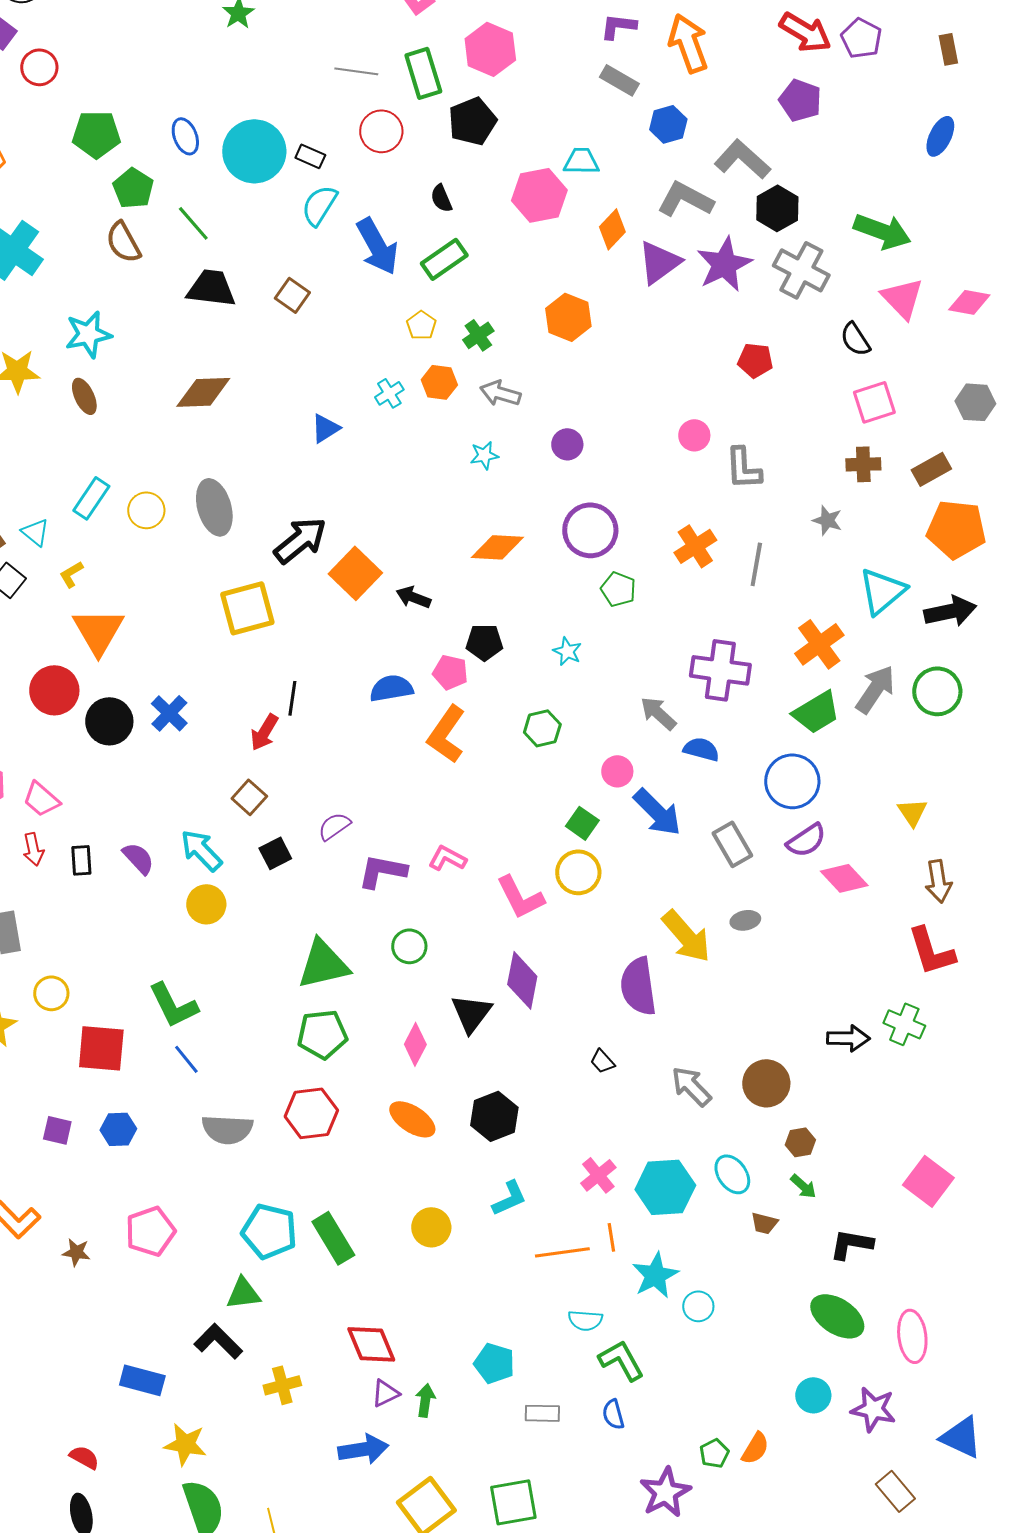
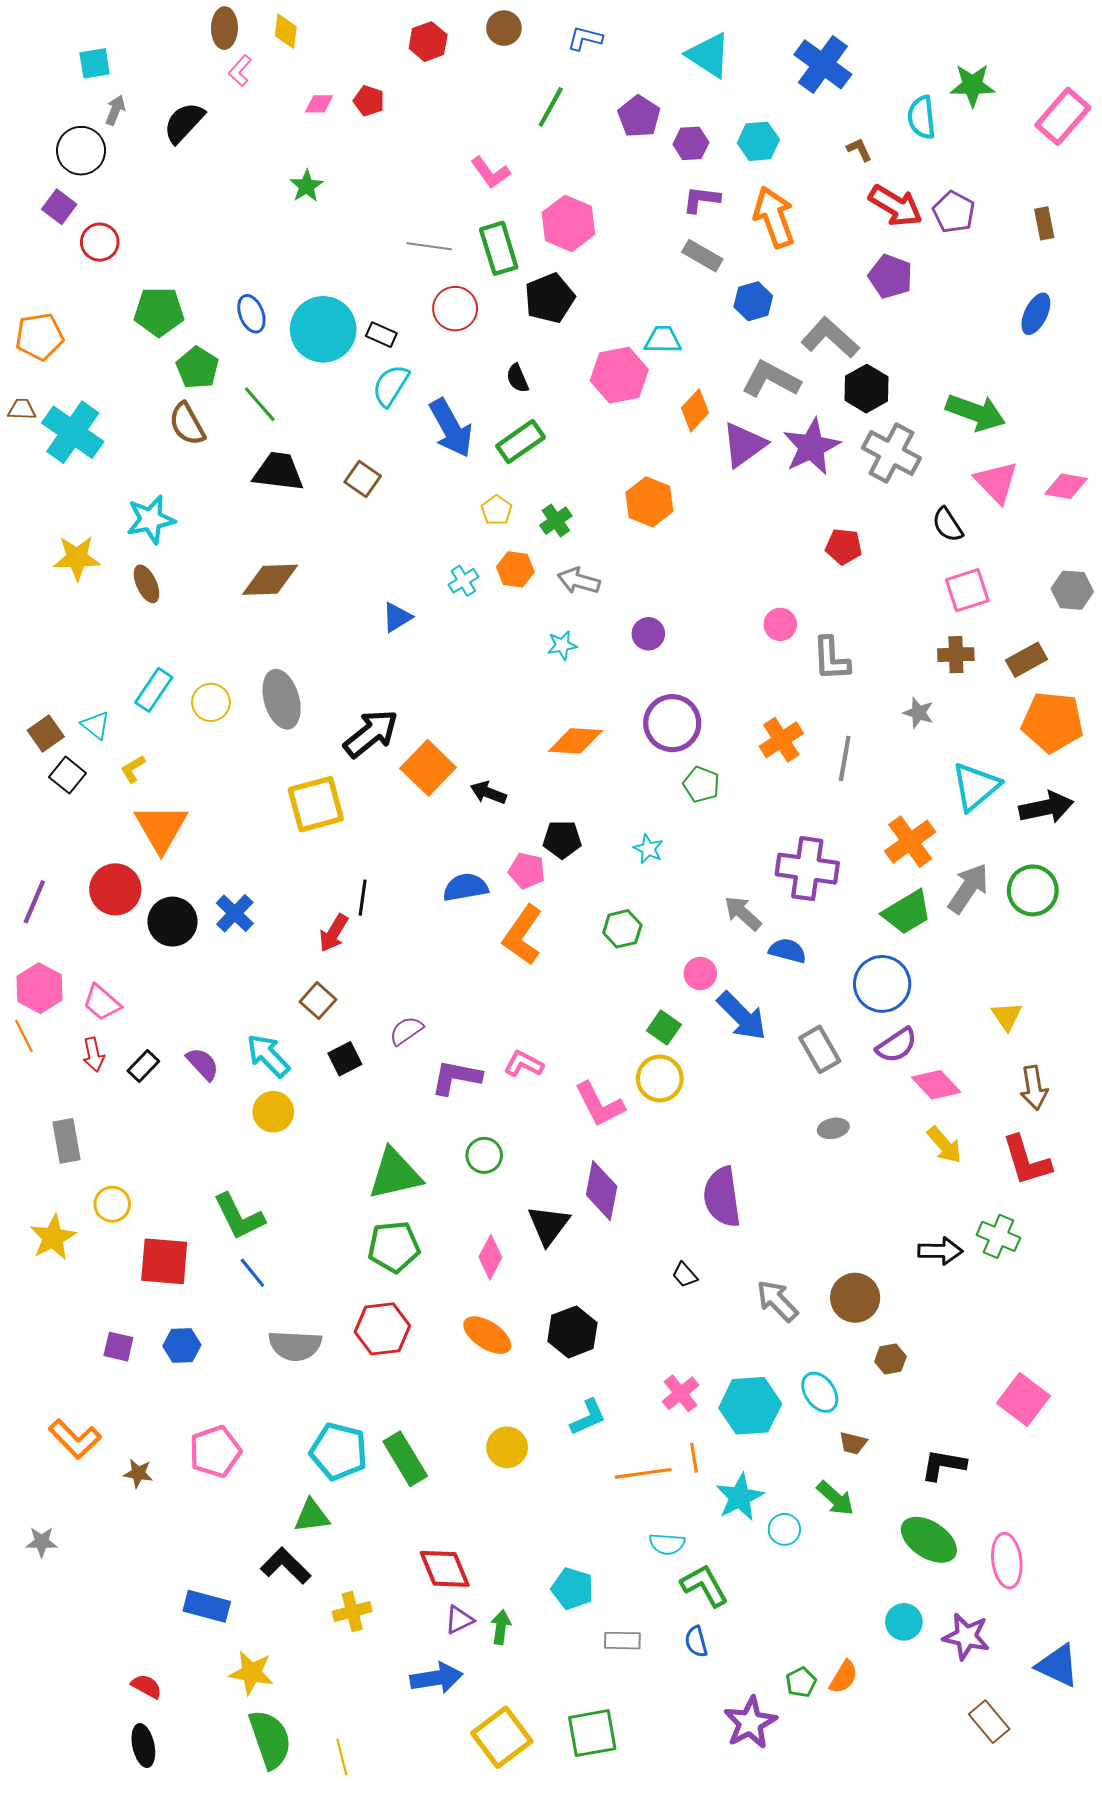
black rectangle: (81, 860) -> (143, 1066), turned 48
yellow arrow: (686, 936) -> (944, 1145), moved, size x0.7
green arrow: (803, 1186) -> (835, 1498), moved, size x1.4

